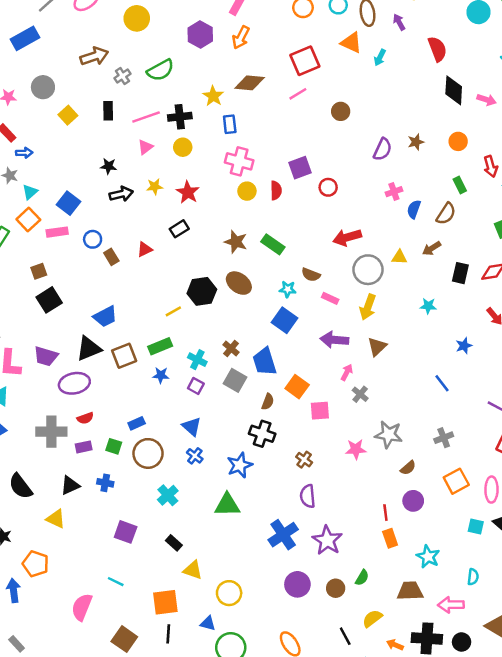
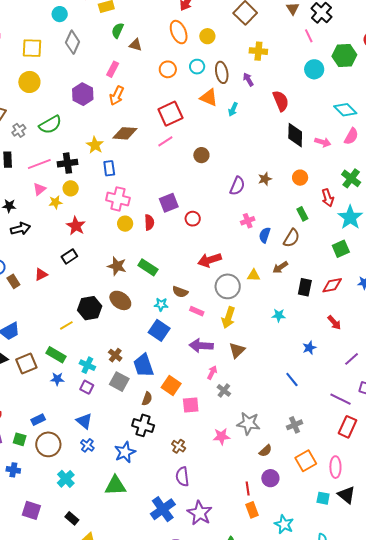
yellow star: (155, 187) -> (56, 202), moved
green rectangle: (160, 346) -> (56, 355), turned 54

